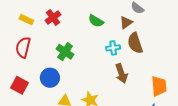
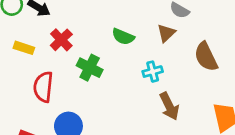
brown semicircle: (135, 43) -> (206, 57), moved
red semicircle: (23, 47) -> (43, 87), moved
green cross: (65, 52) -> (90, 68), moved

